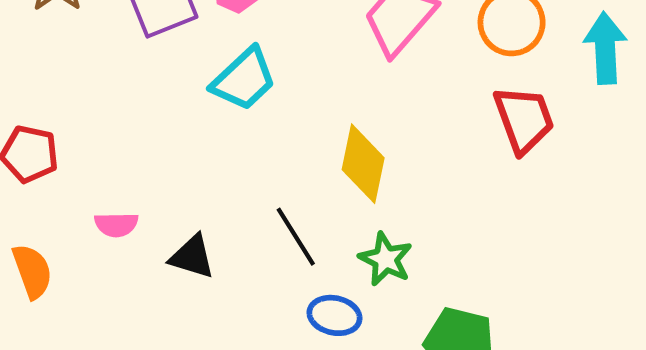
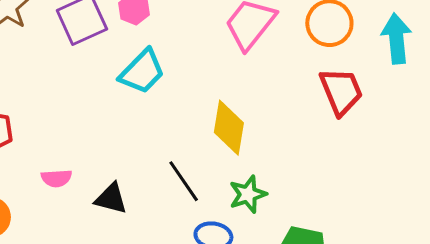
green star: (386, 259) -> (248, 194), turned 30

